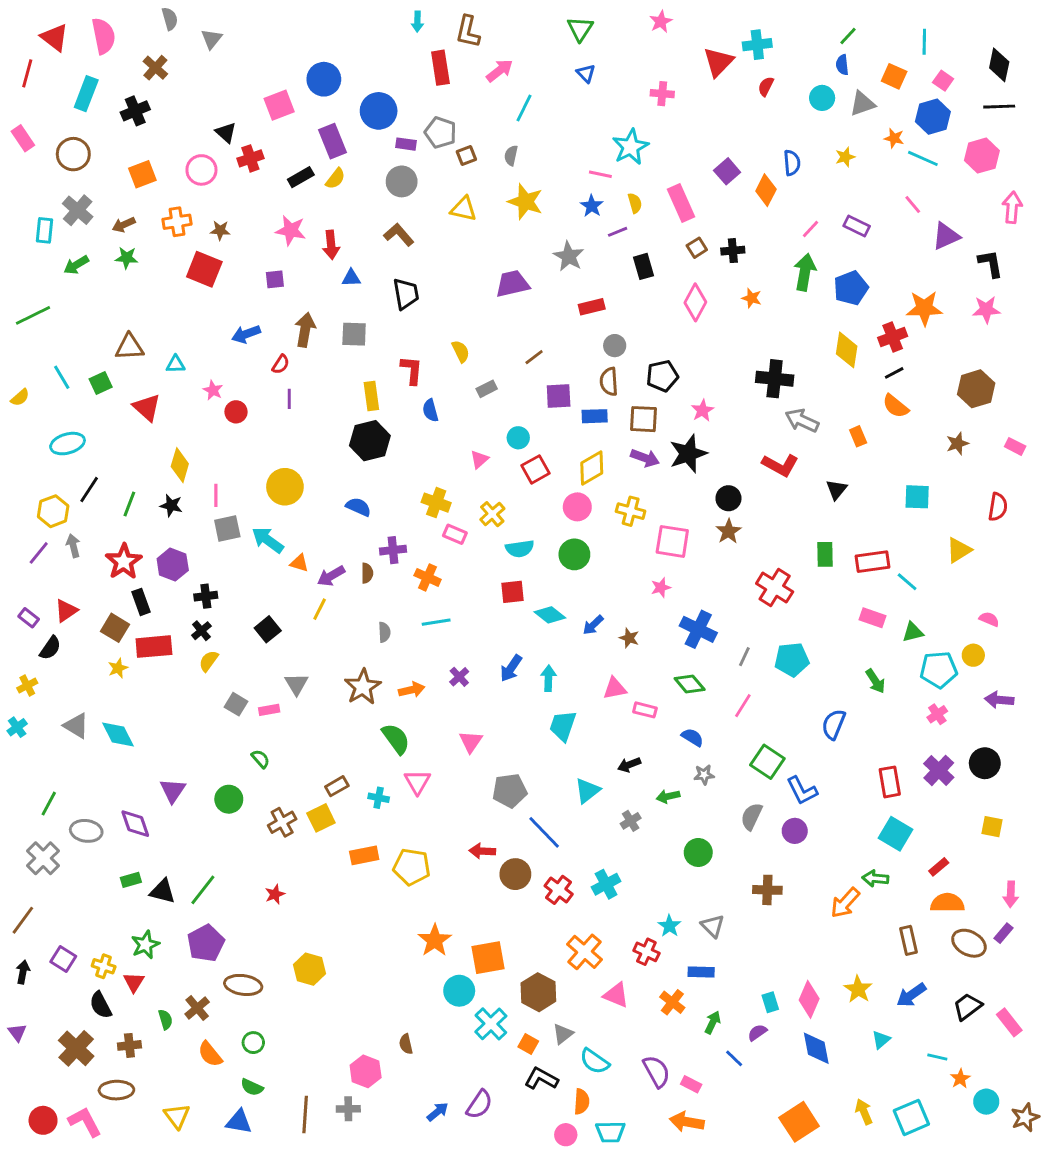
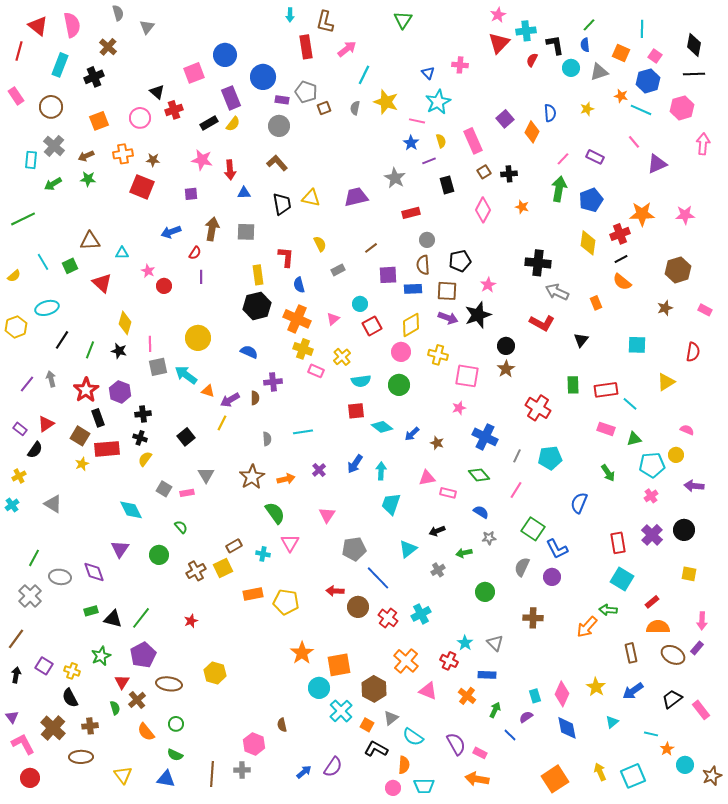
pink star: (661, 22) -> (498, 15), moved
blue triangle: (586, 73) -> (428, 73), moved
yellow star: (525, 202) -> (386, 102), moved
yellow triangle: (464, 209) -> (311, 198), moved
black L-shape: (991, 264) -> (555, 45), moved
yellow hexagon: (53, 511) -> (16, 327), moved
orange cross: (428, 577) -> (297, 319), moved, size x1.5
black cross: (201, 631) -> (140, 438), turned -32
cyan diamond: (118, 734) -> (131, 510), moved
red triangle: (134, 982) -> (122, 682), moved
pink L-shape: (85, 1122) -> (23, 744), moved

